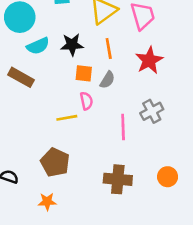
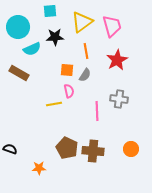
black star: (72, 45) -> (55, 37), moved
gray cross: (152, 111) -> (119, 99), turned 36
brown pentagon: (55, 162) -> (67, 148), moved

